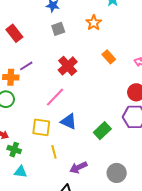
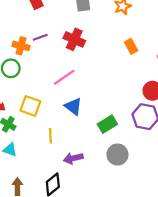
red cross: (68, 66) -> (74, 39), moved, turned -36
yellow square: (41, 127) -> (30, 106), moved
gray circle: (117, 173) -> (117, 155), moved

